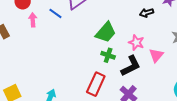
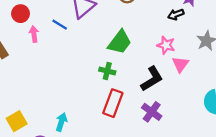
black arrow: (147, 13) -> (176, 14), moved
pink star: (136, 43) -> (166, 45), moved
green cross: (108, 55) -> (107, 71), moved

